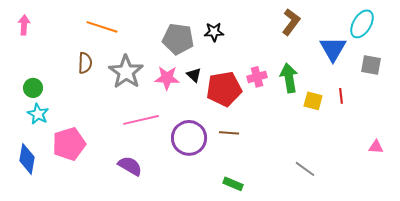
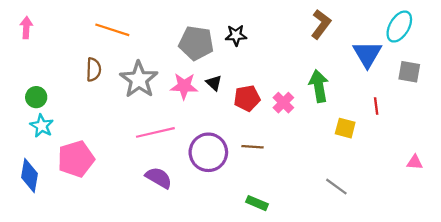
pink cross: (257, 77) -> (283, 103), moved, turned -30
red pentagon: (224, 89) -> (247, 98), size x0.7
yellow square: (313, 101) -> (345, 128), moved
purple semicircle: (130, 166) -> (159, 178), moved

